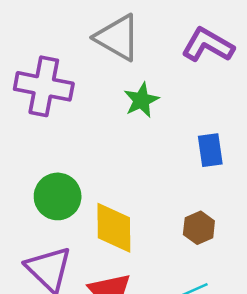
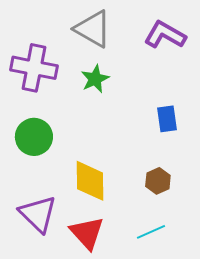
green star: (141, 100) -> (95, 79), moved
green circle: (58, 196) -> (34, 137), moved

